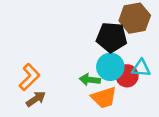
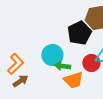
black pentagon: (112, 37) -> (79, 33), turned -30
cyan circle: (110, 67) -> (52, 55), moved

